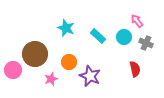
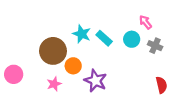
cyan star: (66, 28) -> (82, 34), moved
brown circle: (35, 54) -> (53, 51), moved
red semicircle: (135, 69) -> (161, 85), moved

